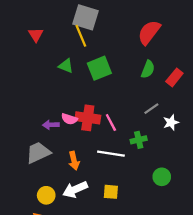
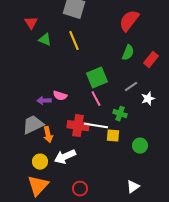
yellow line: (81, 36) -> (74, 41), moved
green triangle: (66, 66) -> (45, 40), moved
green square: (99, 68) -> (97, 78), moved
red cross: (88, 118) -> (78, 126), moved
green cross: (139, 140) -> (120, 114), turned 32
orange arrow: (74, 161) -> (48, 135), moved
yellow square: (111, 192) -> (113, 136), moved

